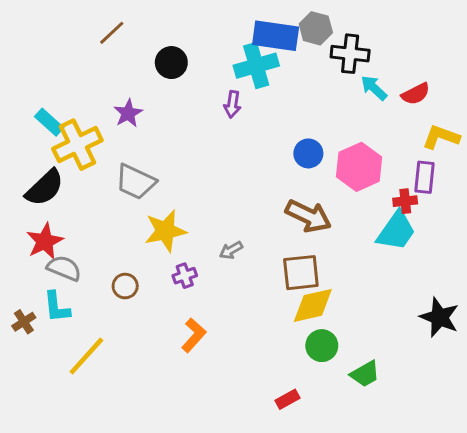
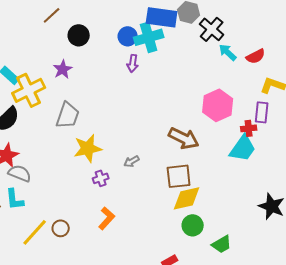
black cross: (350, 54) -> (212, 29), turned 35
black circle: (171, 63) -> (79, 35), moved
blue circle: (308, 153) -> (128, 36), moved
gray trapezoid: (136, 182) -> (68, 115), turned -96
brown circle: (125, 286) -> (61, 228), moved

